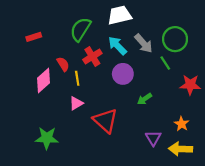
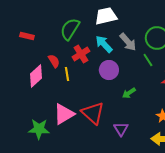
red rectangle: (34, 37) -> (27, 36), turned 32
pink triangle: (76, 103) -> (64, 114), moved, size x1.6
purple triangle: (153, 138) -> (121, 129), moved

